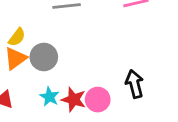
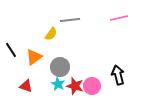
yellow semicircle: (17, 37) -> (51, 34), moved
gray circle: (44, 57) -> (60, 67), moved

